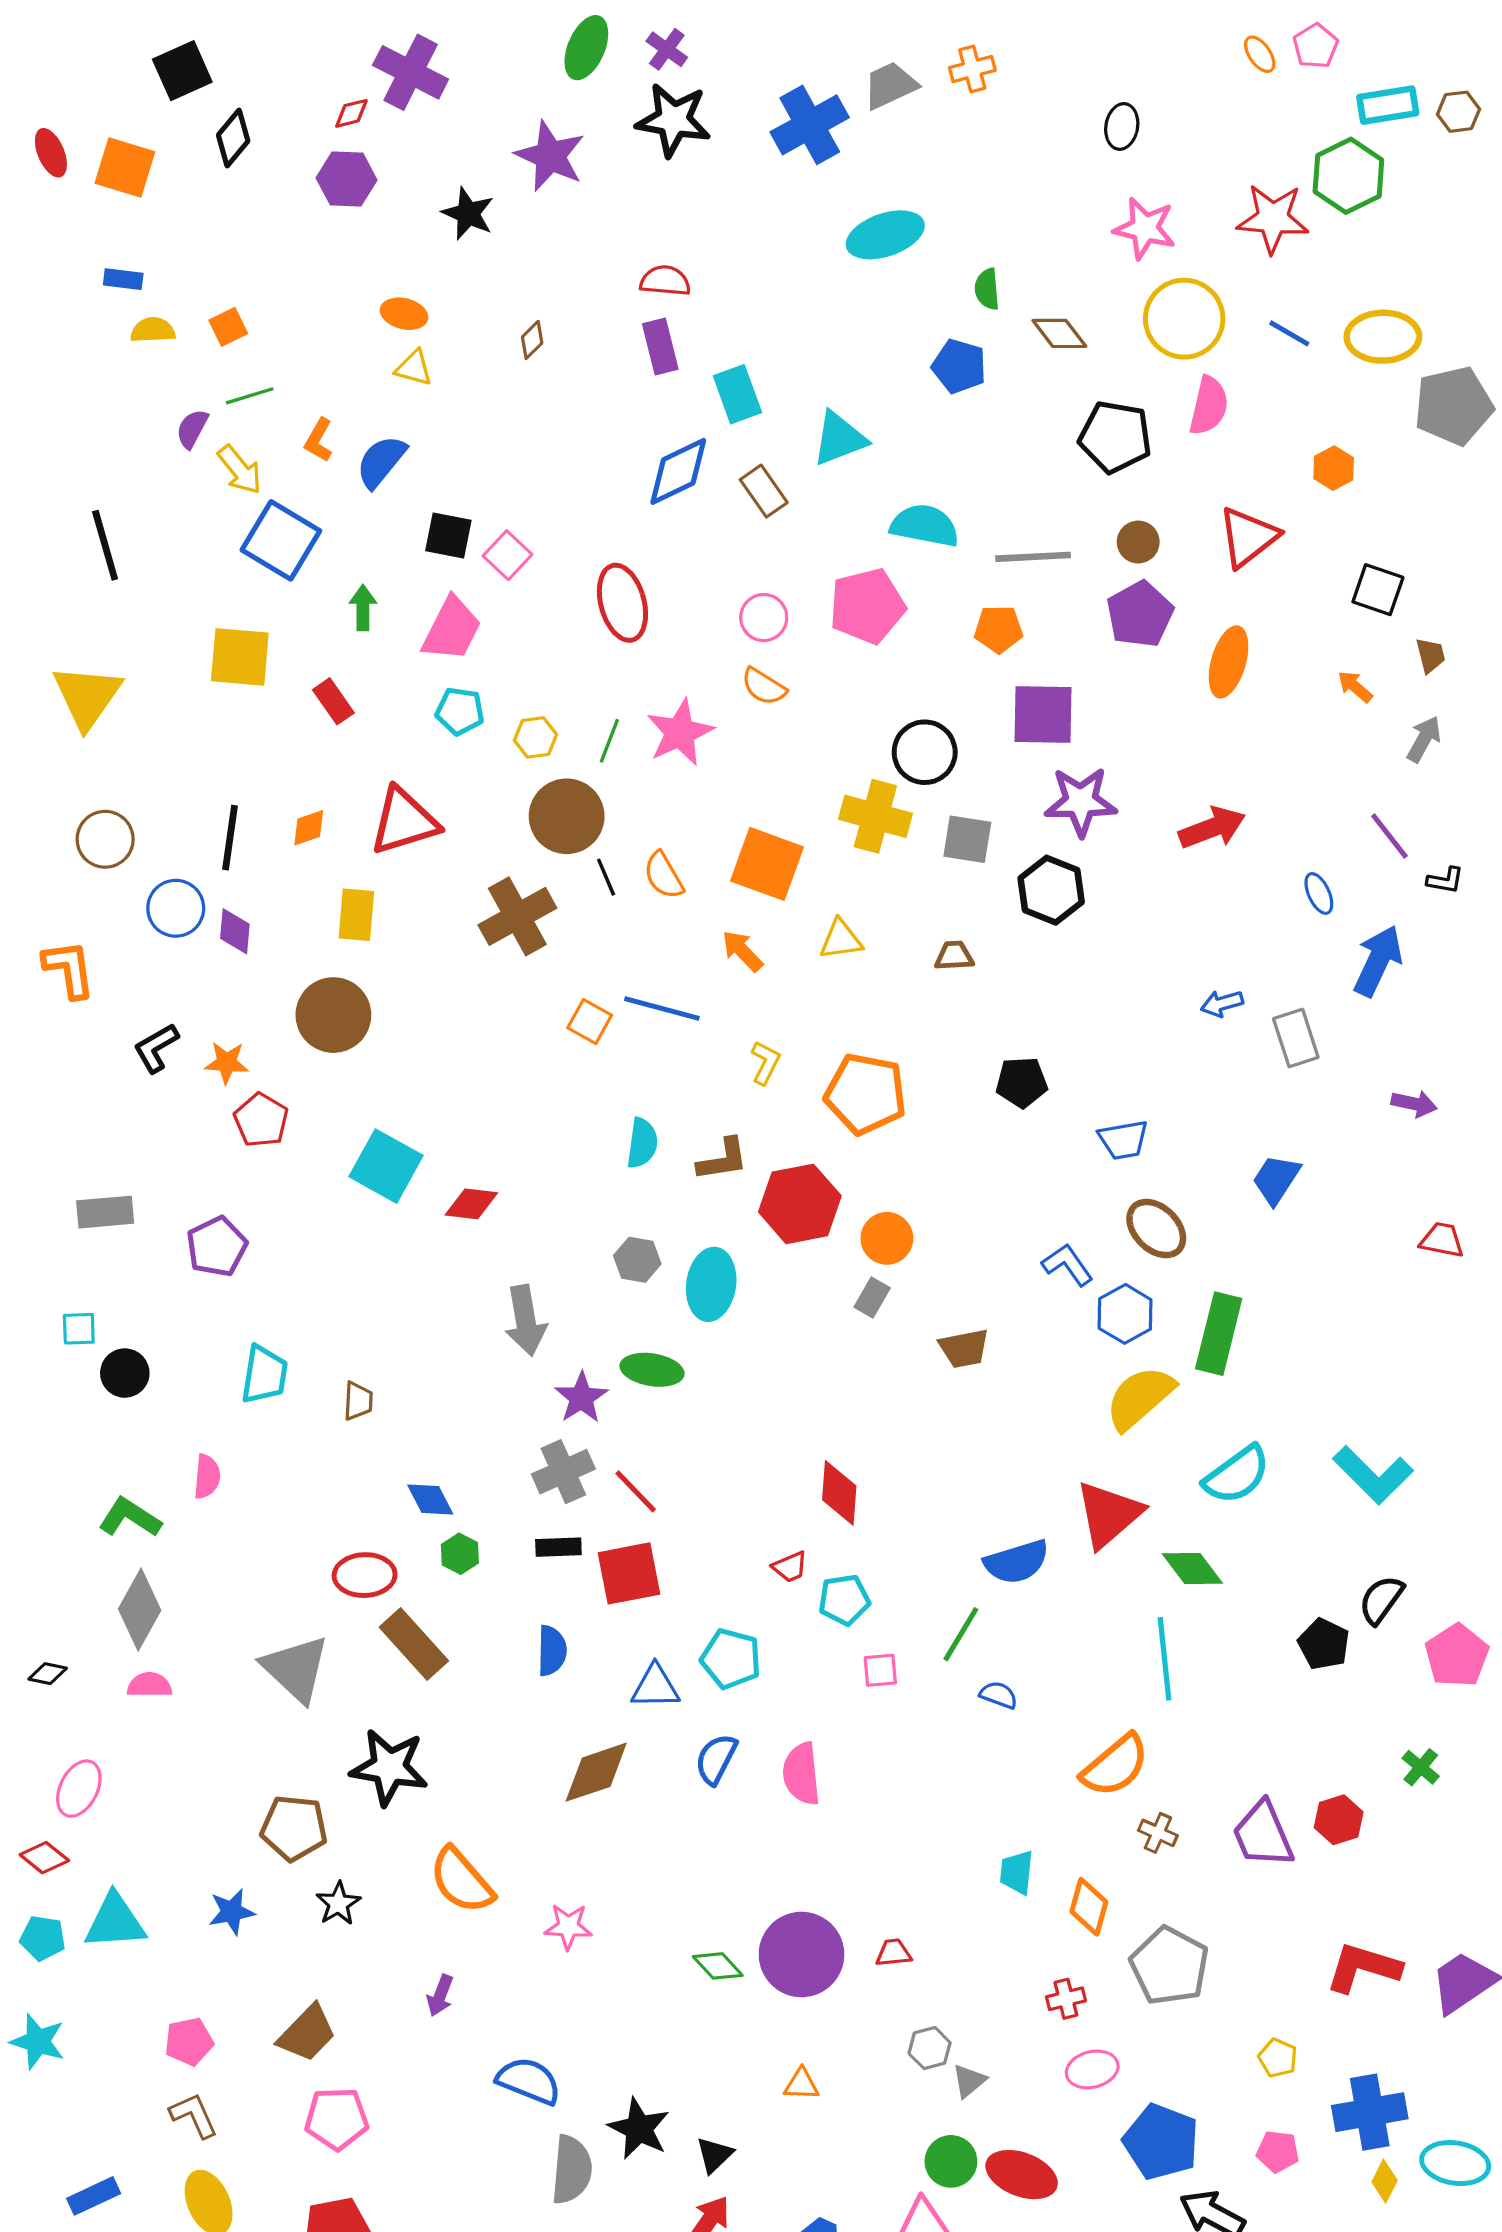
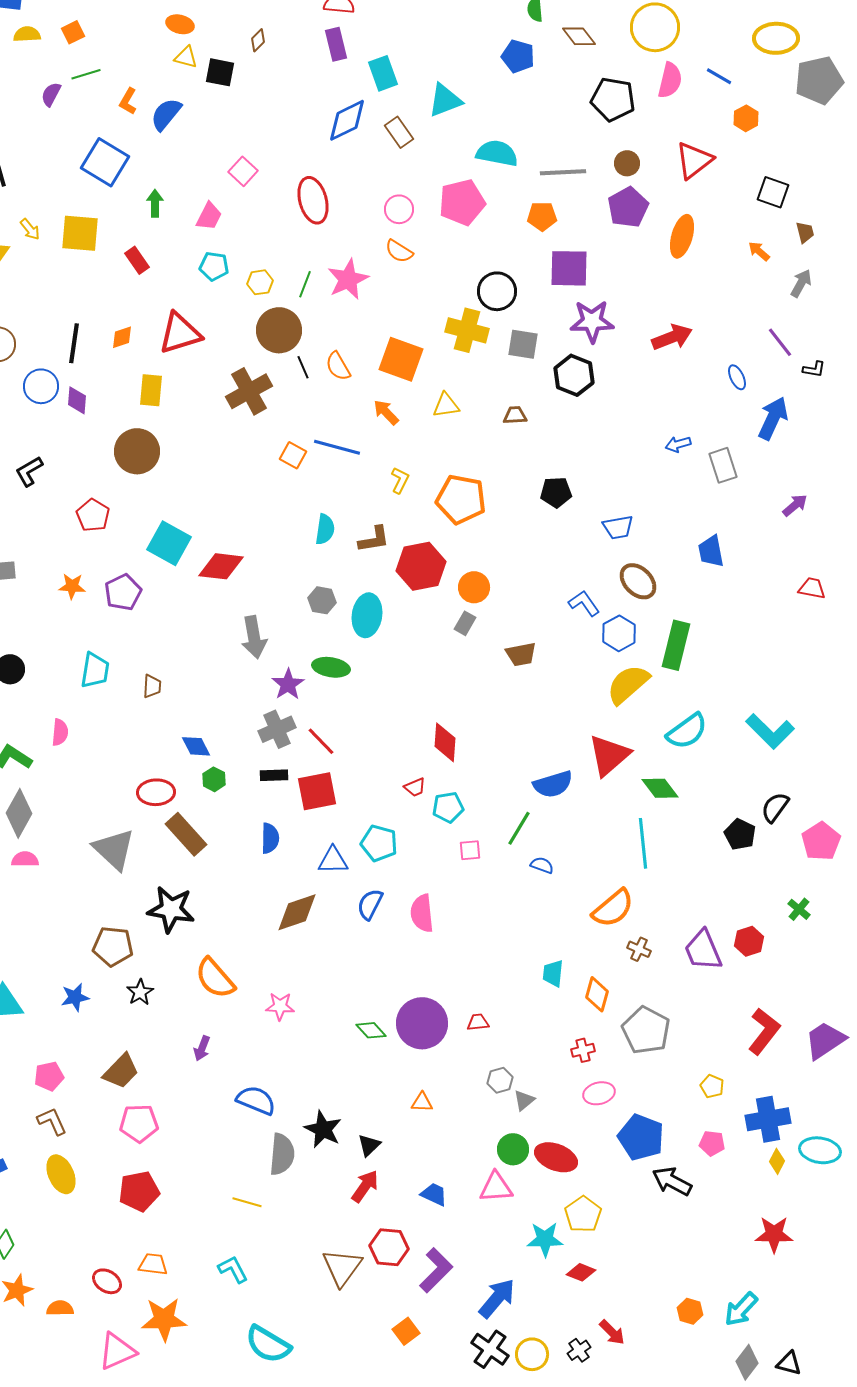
blue line: (1289, 333) -> (719, 76), moved
yellow arrow: (240, 470) -> (30, 229), moved, size x0.7
black square: (448, 535) -> (220, 72), moved
pink trapezoid: (452, 629) -> (209, 216), size x0.7
orange star: (227, 1063) -> (72, 586), moved
purple arrow: (1414, 1104) -> (795, 505), turned -52
blue trapezoid: (1276, 1179) -> (711, 551), turned -44
red diamond: (471, 1204) -> (221, 566), size x1.4
purple pentagon: (217, 1247) -> (123, 592), moved
red L-shape: (1363, 1968) -> (764, 1031), turned 111

